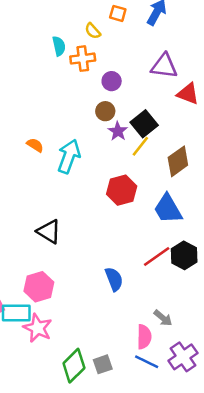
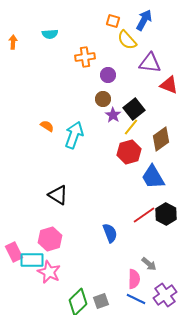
yellow semicircle: (93, 31) -> (127, 40), moved, size x1.5
cyan semicircle: (59, 46) -> (50, 34), moved, turned 98
red hexagon: (122, 190) -> (129, 152), moved

